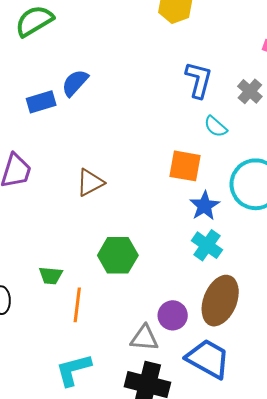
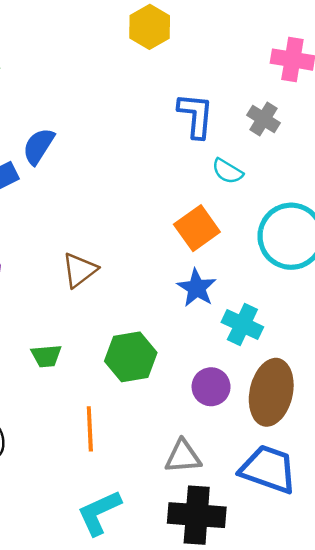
orange square: (185, 166) -> (197, 228), turned -36
blue star: (205, 206) -> (197, 288), moved
green trapezoid: (51, 275) -> (46, 356), moved
purple circle: (173, 315) -> (211, 387), moved

